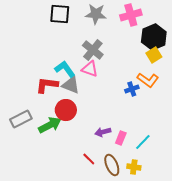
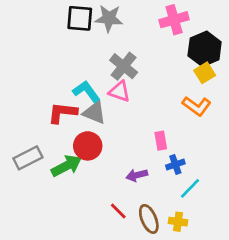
gray star: (96, 14) -> (109, 18), moved
blue cross: (132, 89) -> (175, 165), moved
pink rectangle: (121, 138) -> (161, 141), moved, turned -32

